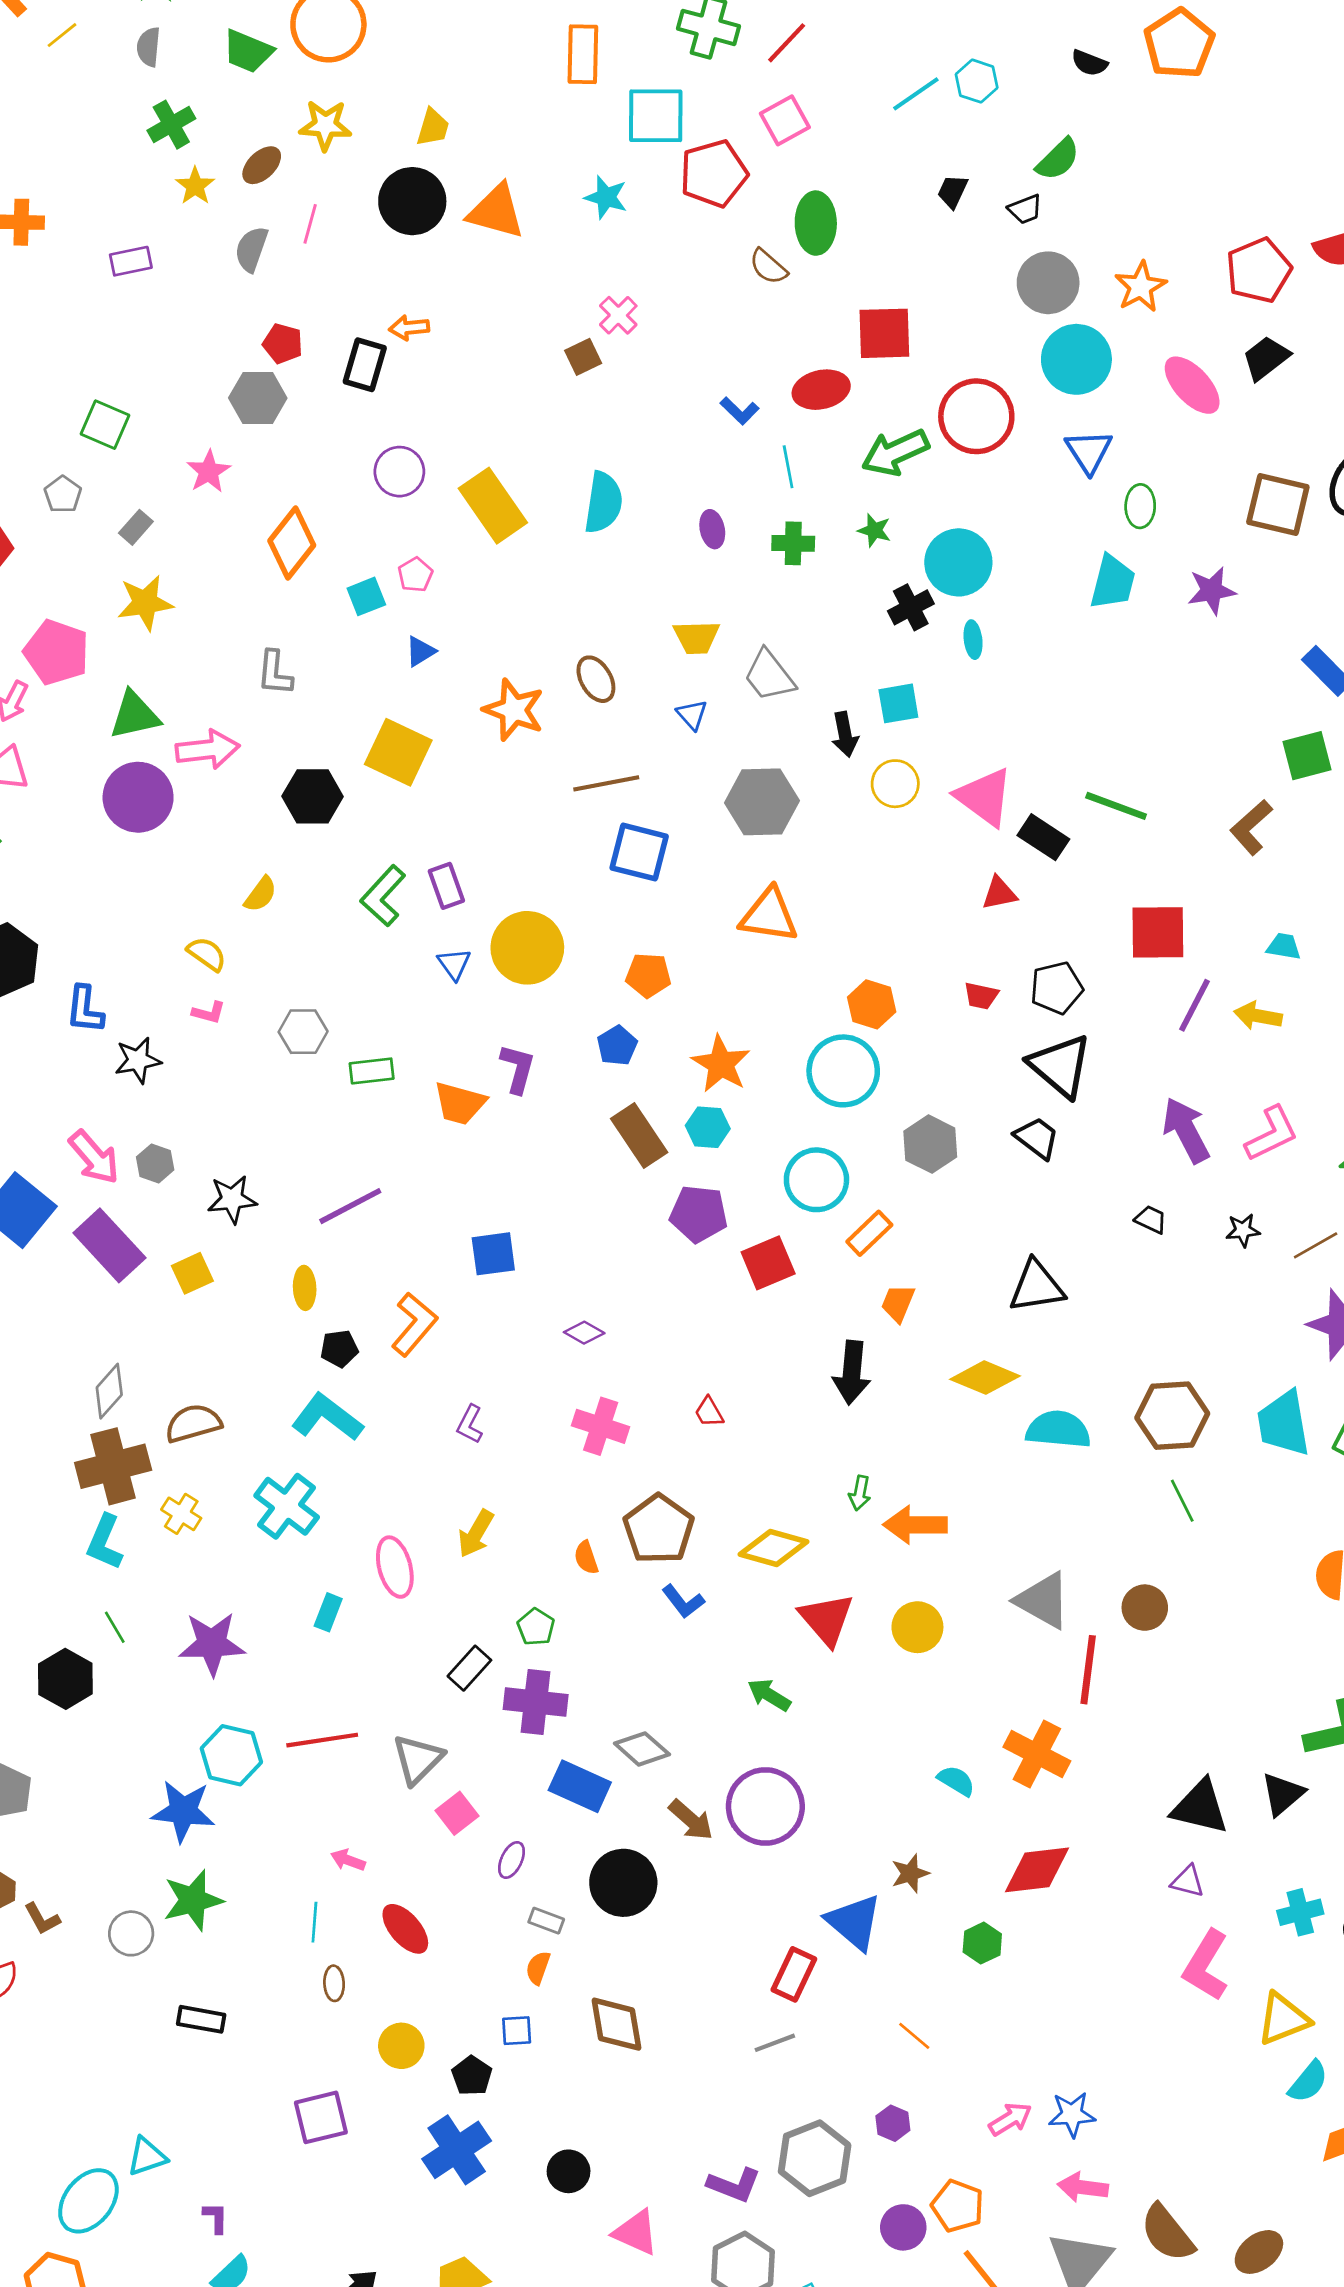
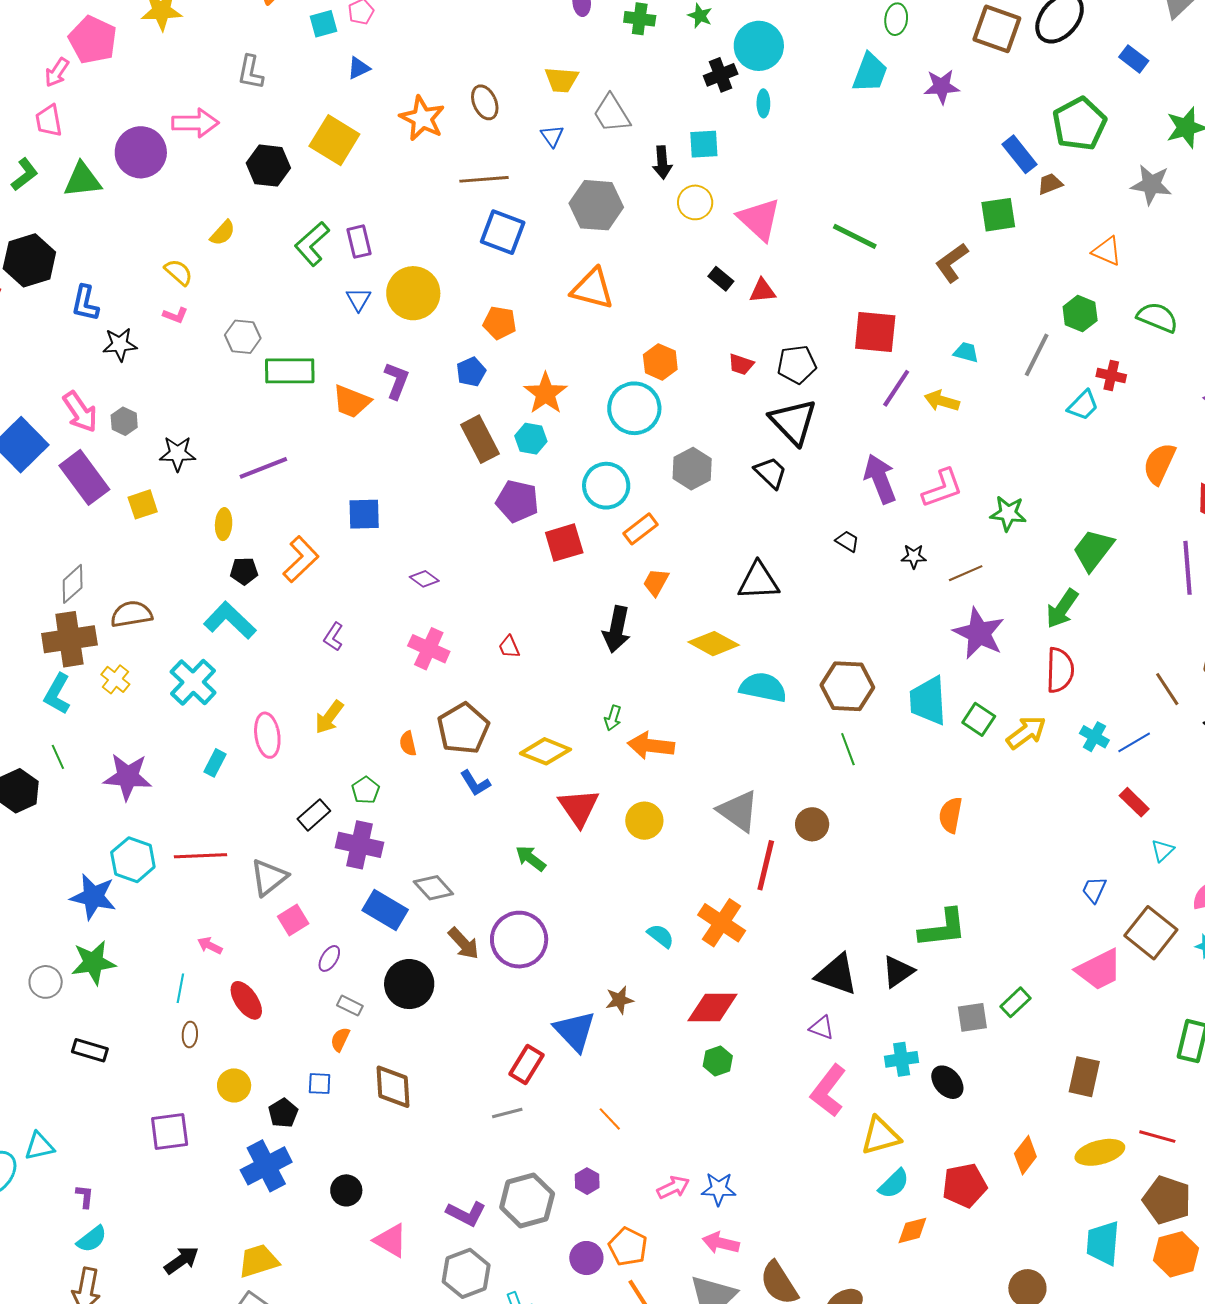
green triangle: (135, 715) -> (82, 180), moved
black rectangle: (1043, 837) -> (721, 279), moved, size x0.7
green rectangle: (372, 1071) -> (290, 371), size x1.5
green hexagon: (982, 1943) -> (718, 1061), moved

